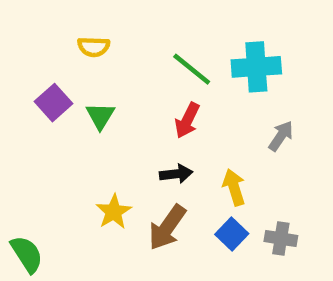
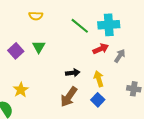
purple square: (53, 103) -> (16, 51), moved
red arrow: (187, 120) -> (101, 49), moved, turned -140
yellow star: (114, 212) -> (21, 90), moved
gray cross: (281, 239) -> (134, 89), moved

